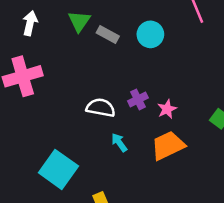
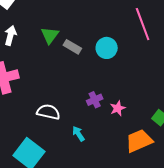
white semicircle: (101, 108) -> (48, 112), moved
orange trapezoid: (168, 146) -> (139, 141), moved

